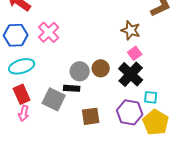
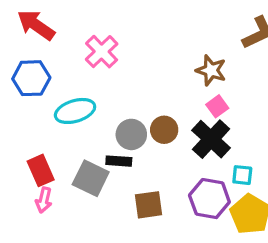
pink cross: (49, 32) -> (102, 52), moved
cyan ellipse: (22, 66) -> (75, 111), moved

